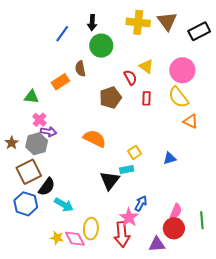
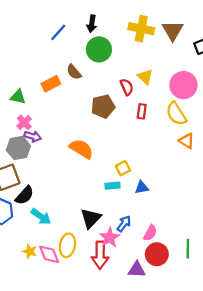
brown semicircle: (80, 69) -> (74, 72), turned -35
blue triangle: (170, 158) -> (142, 187), moved
black triangle: (110, 181) -> (91, 218), moved
pink semicircle: (176, 211) -> (150, 233), moved

